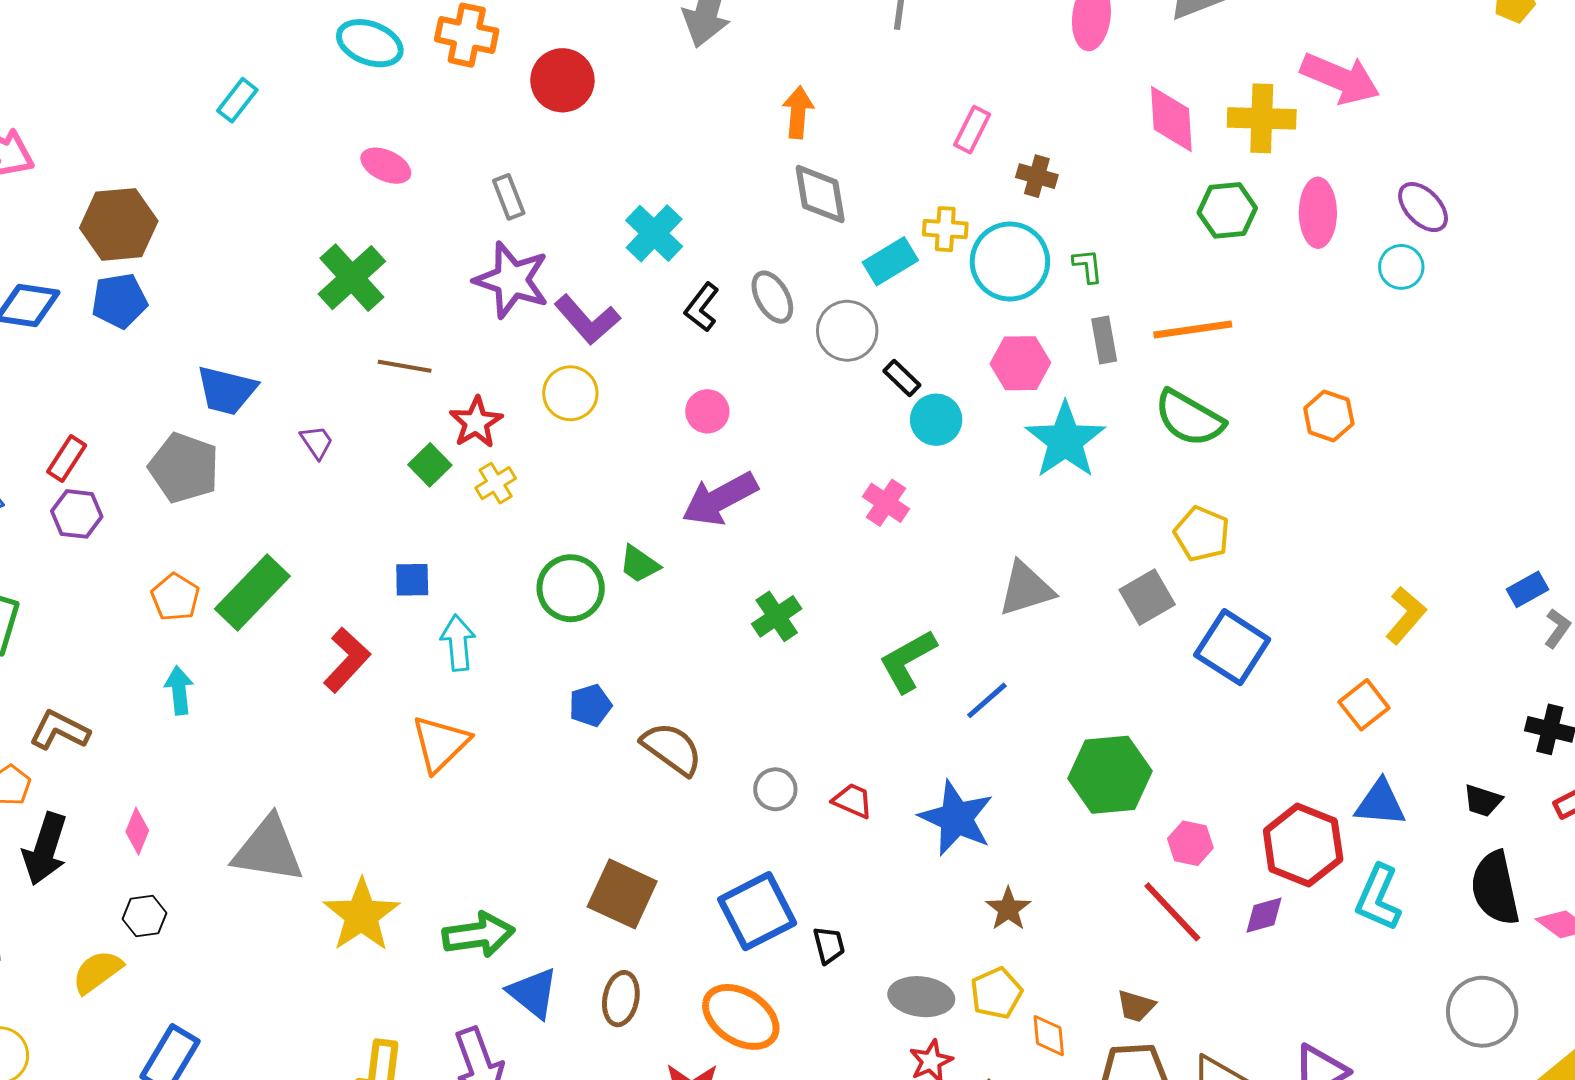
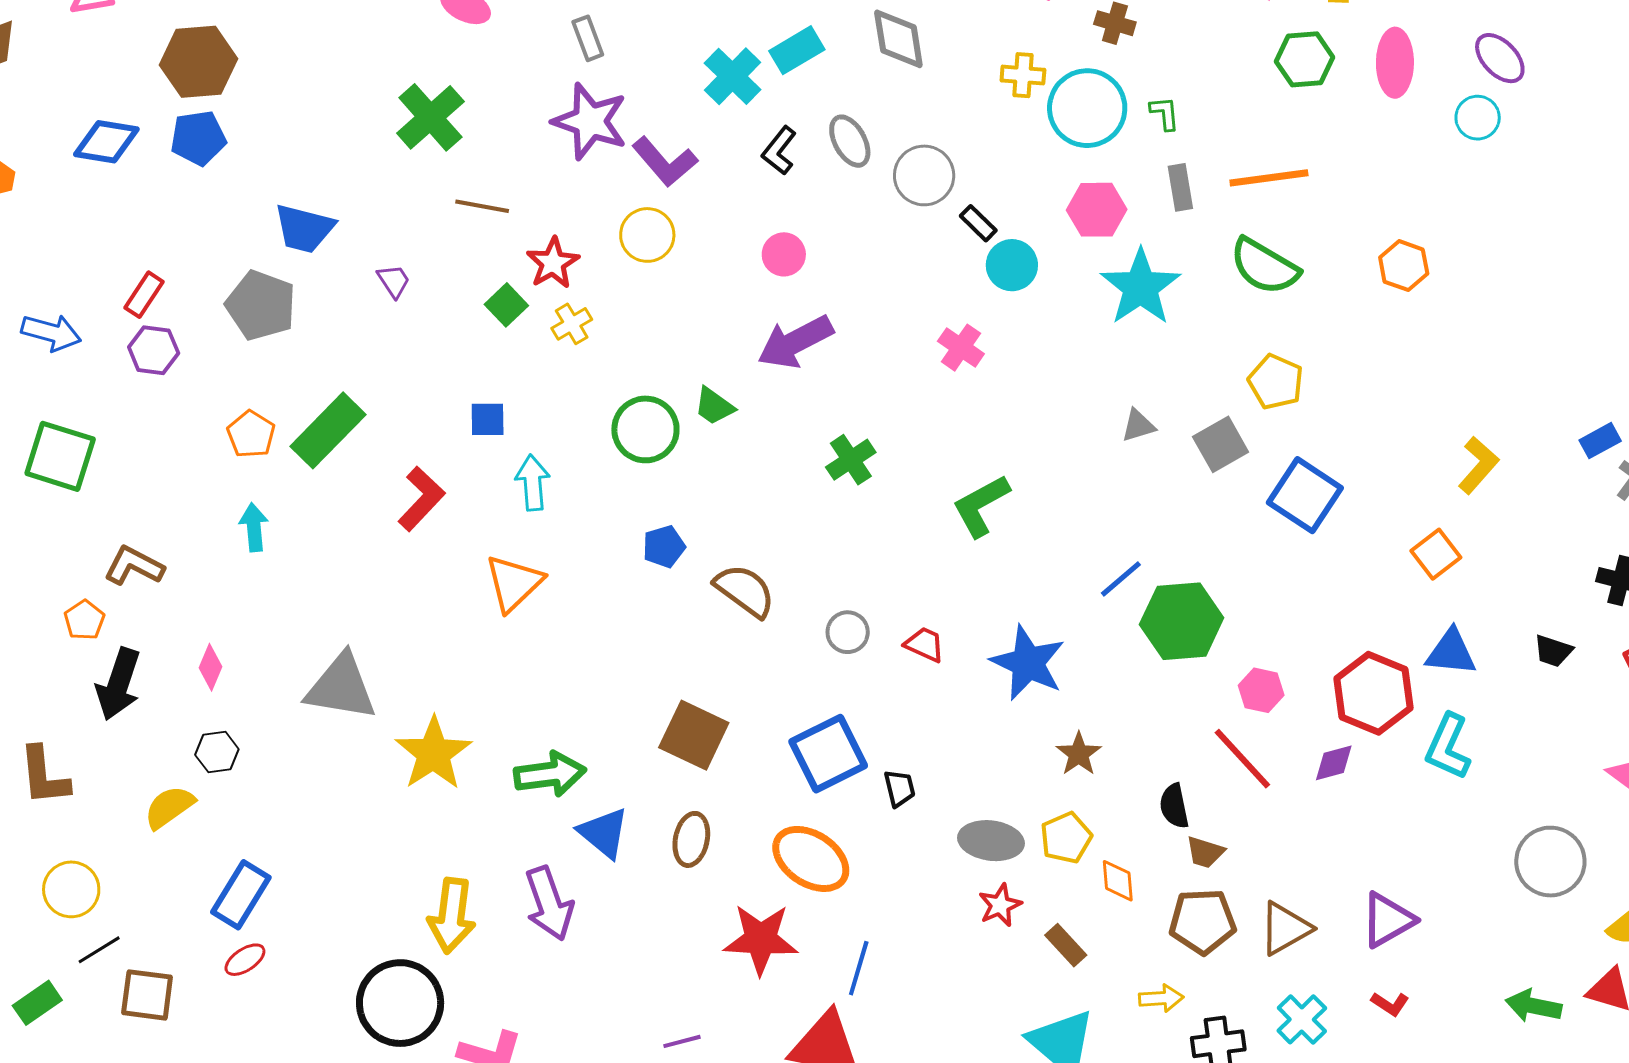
cyan rectangle: (890, 261) -> (797, 50), moved
gray triangle: (1026, 589) -> (1138, 426), moved, size x0.6
blue line: (987, 700) -> (1121, 579), moved
black semicircle: (1495, 888) -> (1174, 806), moved, size x0.6

